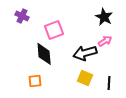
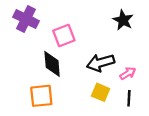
purple cross: (22, 16) -> (26, 19), size x1.5
pink arrow: (105, 41) -> (128, 73), moved
orange square: (35, 81) -> (41, 96), size x1.5

